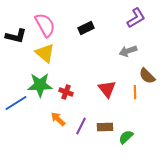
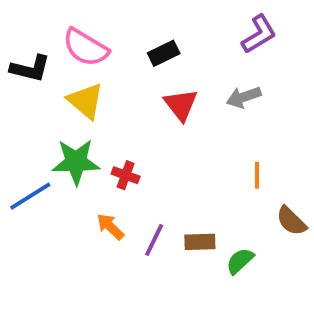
pink semicircle: (45, 25) -> (86, 48), turned 150
brown semicircle: (147, 76) -> (291, 221), moved
red triangle: (107, 89) -> (181, 105), moved

